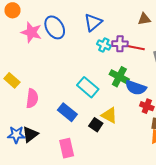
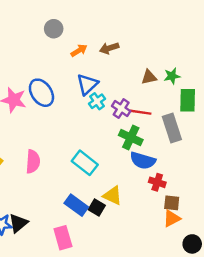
purple cross: (120, 44) -> (121, 109), turned 35
cyan cross: (104, 45) -> (97, 101), moved, turned 32
green cross: (119, 77) -> (131, 138), moved
pink semicircle: (32, 98) -> (33, 162), moved
blue rectangle: (67, 112) -> (76, 205), moved

